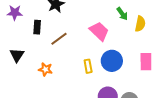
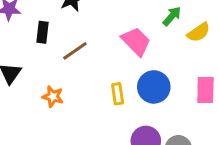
green arrow: (122, 14) -> (172, 16), turned -104
yellow semicircle: (140, 24) -> (199, 32), turned 42

